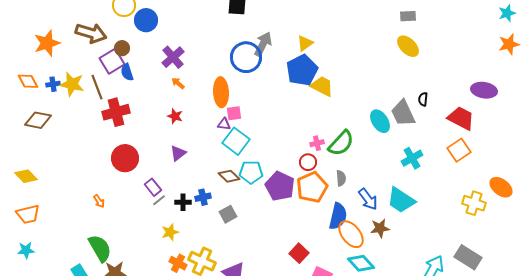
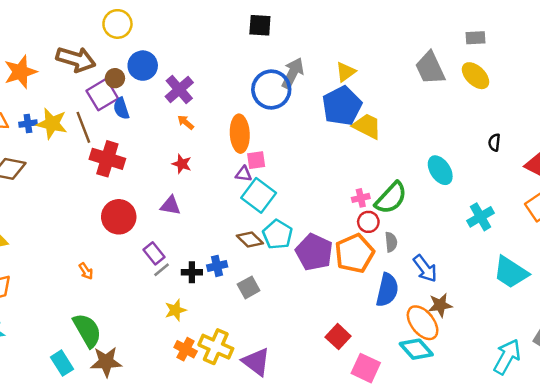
blue circle: (146, 20) -> (143, 66), moved
red cross: (116, 112) -> (107, 159), turned 32
gray trapezoid: (403, 113) -> (430, 68), moved
purple triangle: (178, 153) -> (170, 205), moved, turned 48
red circle: (308, 162) -> (368, 222), moved
cyan pentagon: (251, 172) -> (278, 234), turned 30
cyan trapezoid: (401, 200) -> (511, 272), moved
orange ellipse: (351, 234) -> (423, 323), moved

